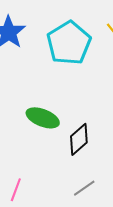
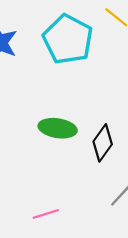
pink line: (16, 190) -> (46, 214), turned 65

